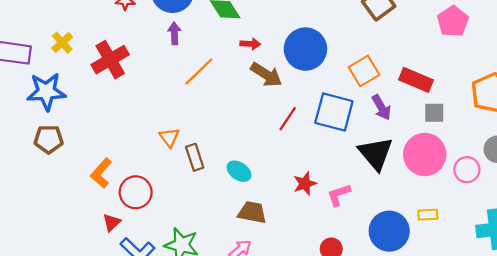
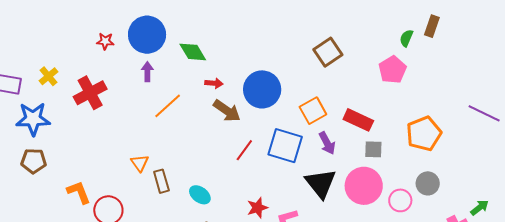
orange L-shape: (101, 173) -> (79, 192), turned 116

